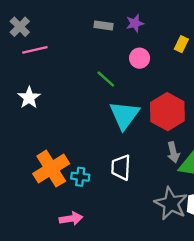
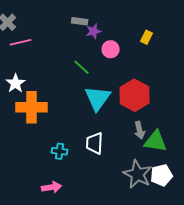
purple star: (135, 23) -> (94, 31), moved
orange cross: (51, 169) -> (32, 107), moved, turned 32

